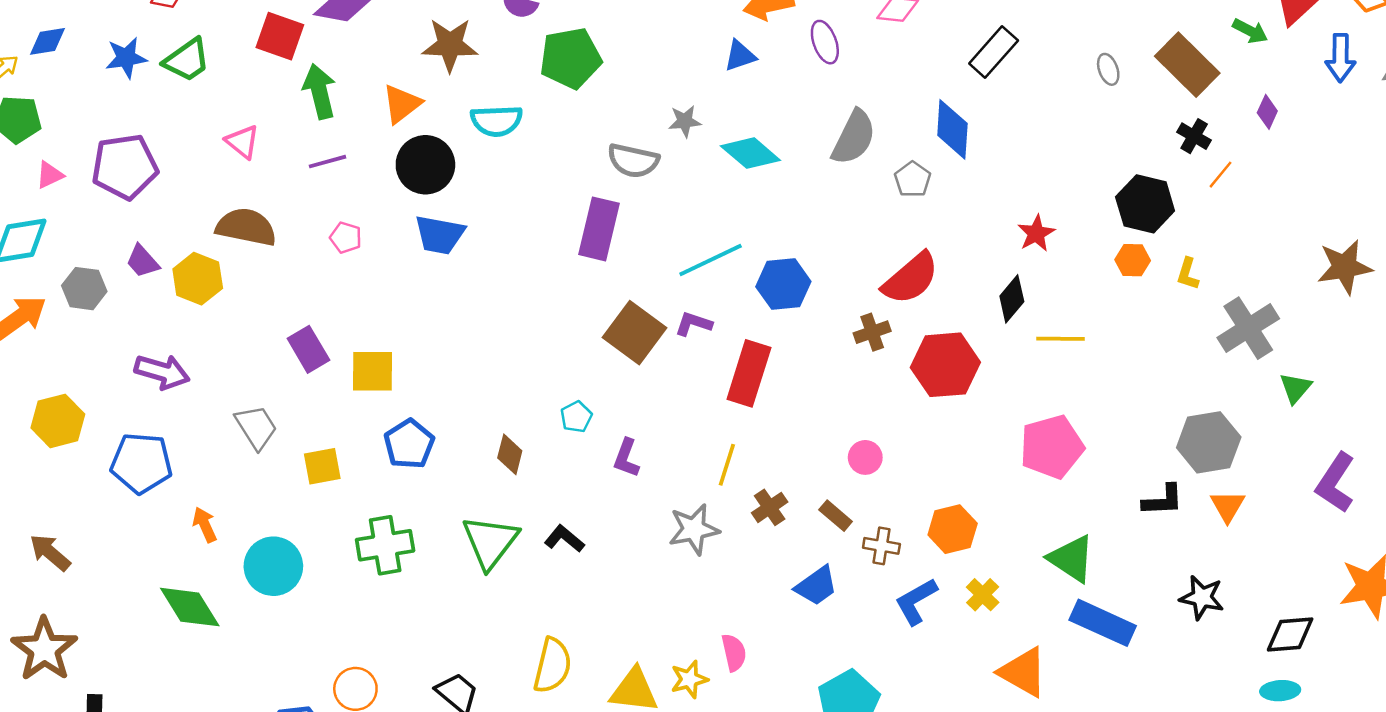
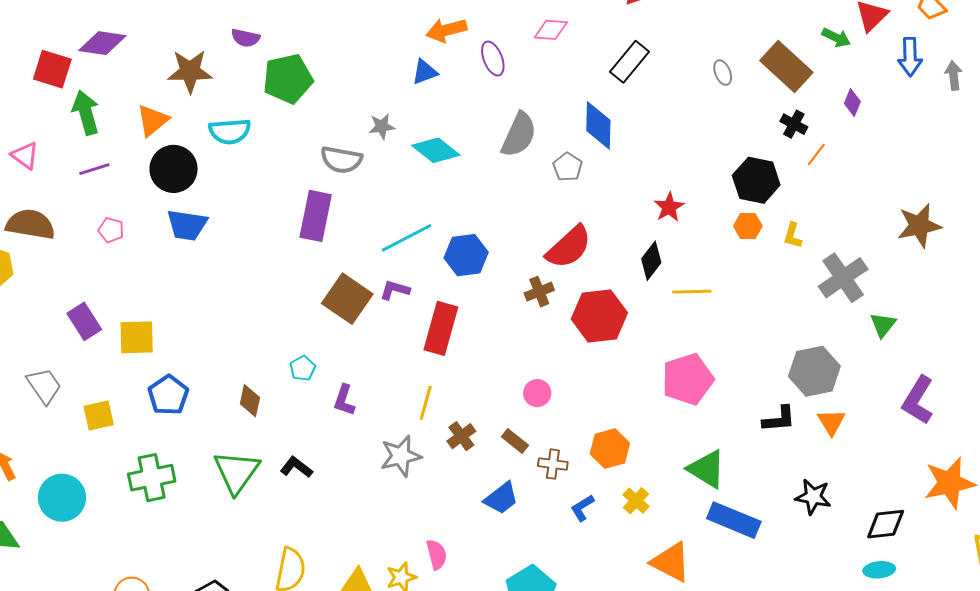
blue L-shape: (916, 601) -> (582, 508), size x0.7

